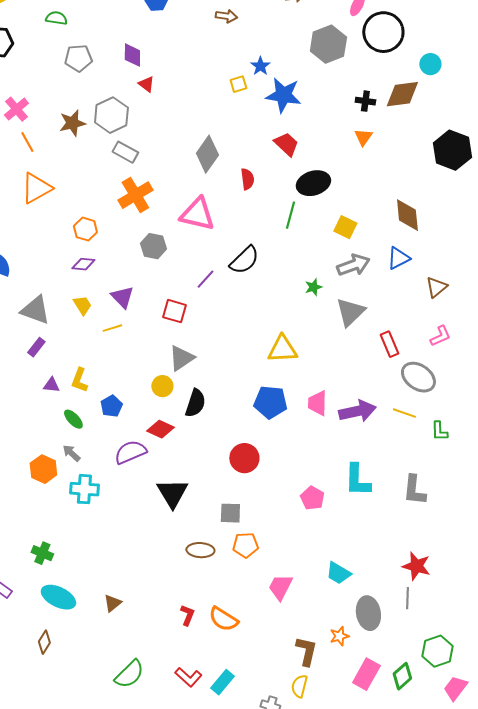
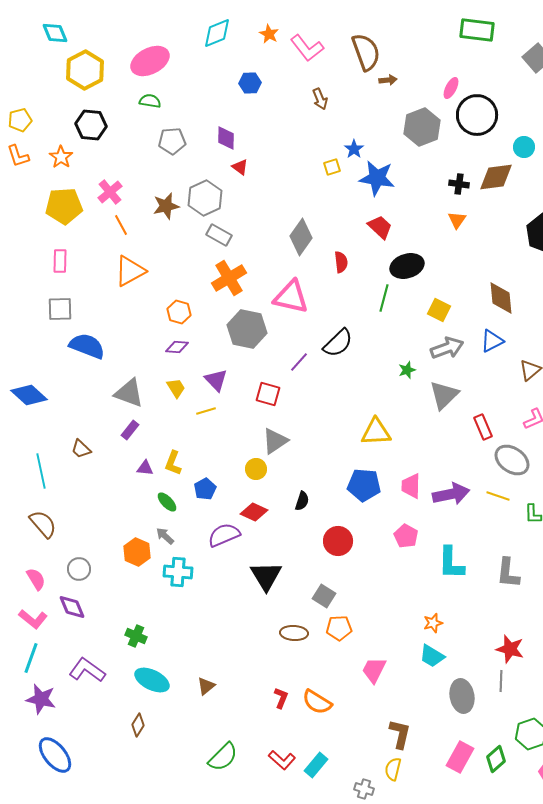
brown arrow: (226, 16) -> (320, 99), turned 60
gray hexagon: (153, 246) -> (247, 329), size x1.5
black semicircle: (195, 403) -> (302, 501), moved, size x0.7
pink pentagon: (312, 498) -> (406, 536), moved
gray square: (230, 513) -> (324, 596), turned 30
orange star: (339, 636) -> (433, 623), moved

